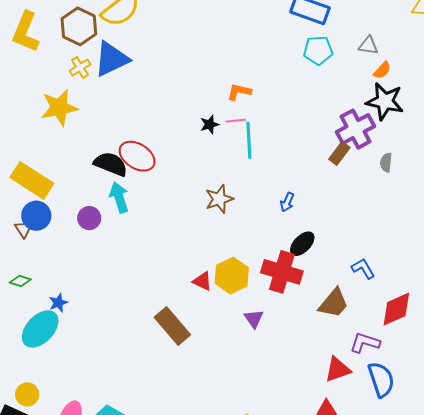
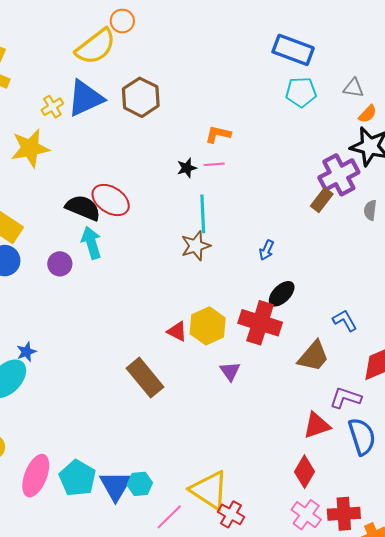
brown hexagon: (79, 26) -> (141, 97), moved
cyan line: (249, 140) -> (203, 214), moved

